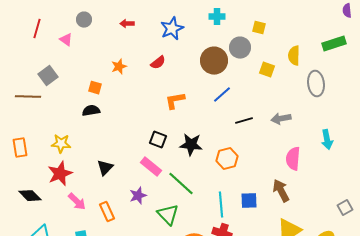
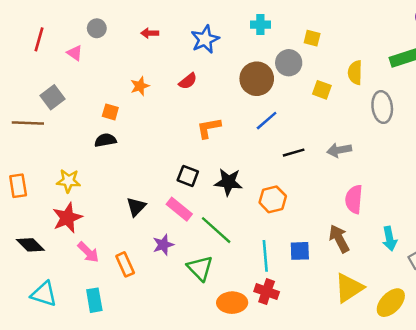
cyan arrow: (327, 140) -> (390, 239), moved
black triangle: (105, 168) -> (136, 207), moved

